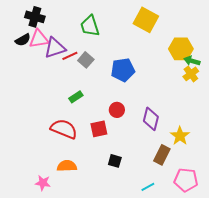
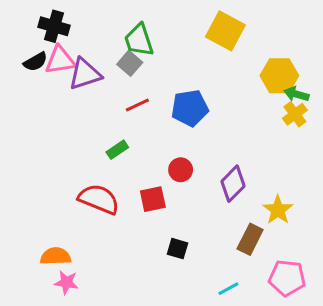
red line: (70, 56) -> (137, 105), moved
gray square: (86, 60) -> (130, 63), moved
purple diamond: (151, 119) -> (233, 184), turned 30
orange semicircle: (67, 166) -> (56, 256), moved

